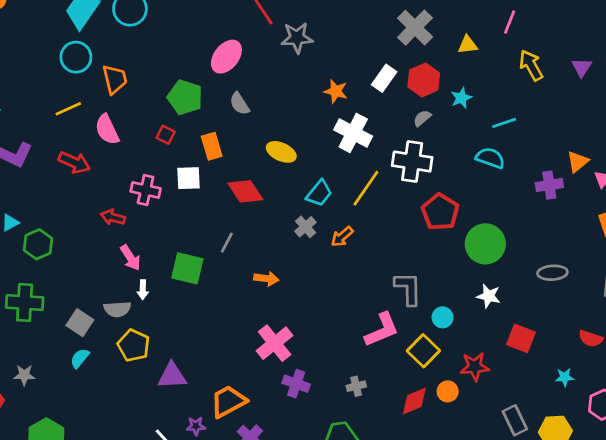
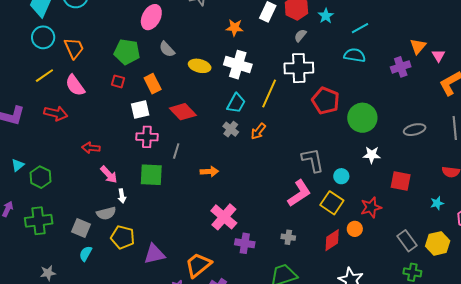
white cross: (353, 133) -> (238, 65), moved
yellow ellipse: (281, 152) -> (200, 66), moved
pink cross: (146, 190) -> (147, 137), moved
gray cross: (356, 386) -> (288, 237), turned 32

